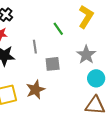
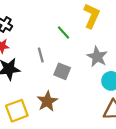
gray square: (53, 64) -> (62, 71), turned 35

